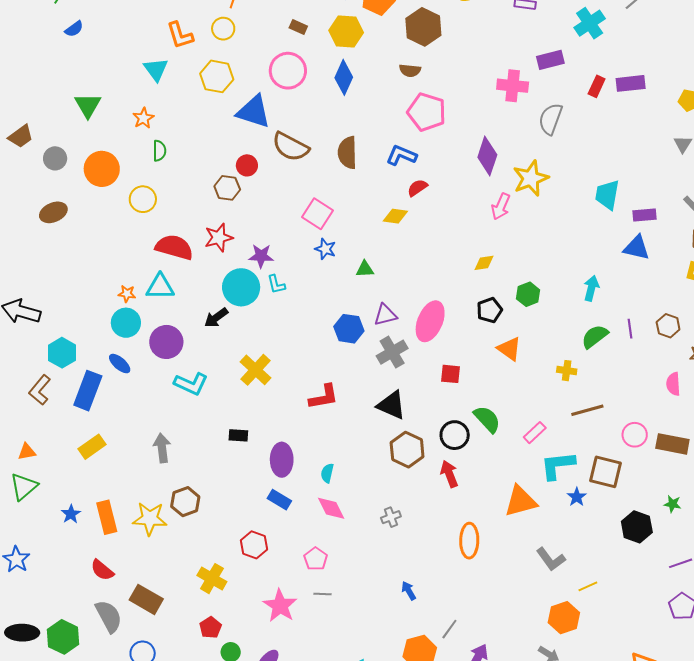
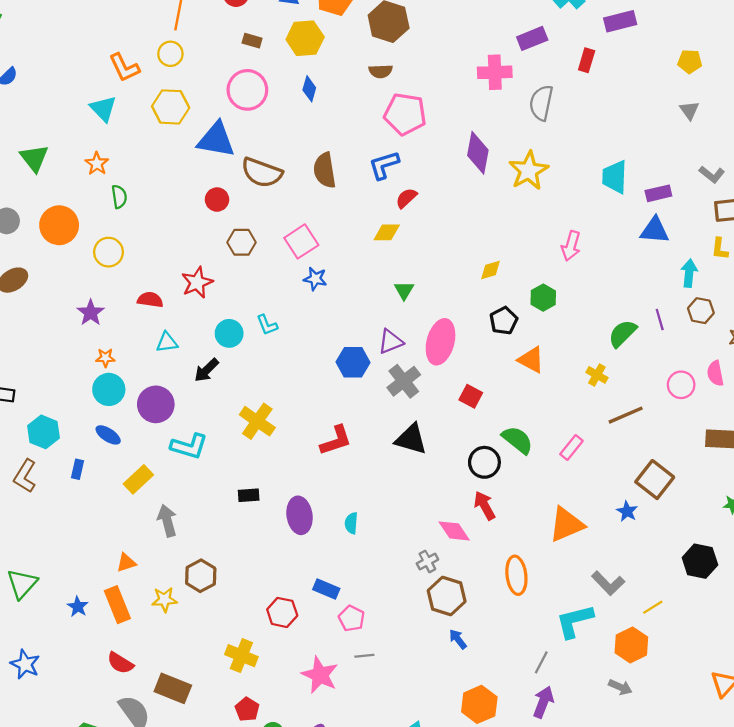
blue diamond: (344, 77) -> (309, 89), size x0.7
purple rectangle: (631, 83) -> (620, 21), moved
blue L-shape: (401, 155) -> (384, 165), turned -32
brown hexagon: (227, 188) -> (242, 242), moved
pink arrow: (501, 206) -> (571, 246), moved
pink square: (317, 214) -> (301, 241), turned 32
red semicircle: (174, 247) -> (150, 300), size x0.6
purple star: (261, 256) -> (91, 313), moved, turned -30
green triangle: (365, 269) -> (404, 290), moved, turned -48
cyan triangle: (160, 287) -> (167, 342), moved, size x0.7
cyan circle: (241, 287) -> (229, 333), size x0.7
cyan arrow: (591, 288) -> (689, 273), moved
yellow cross: (567, 371) -> (597, 375), turned 30
red square: (450, 374) -> (471, 396), turned 30
blue rectangle: (88, 391) -> (77, 469), size x0.5
pink circle: (635, 435) -> (681, 385), moved
yellow rectangle: (92, 447) -> (138, 479), moved
brown hexagon: (407, 450) -> (447, 596), moved
orange triangle: (27, 452) -> (126, 563), moved
cyan L-shape: (558, 465) -> (575, 621), moved
brown square: (605, 472) -> (655, 480), turned 32
blue rectangle: (279, 500) -> (326, 589), moved
pink diamond: (331, 508) -> (454, 531), moved
yellow star: (150, 519) -> (164, 600), size x0.7
black hexagon: (637, 527) -> (700, 561), moved
gray line: (449, 629) -> (541, 662), moved

